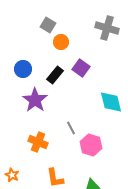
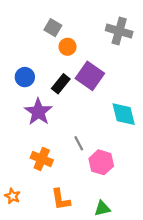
purple square: (81, 68) -> (90, 76), size x1.4

